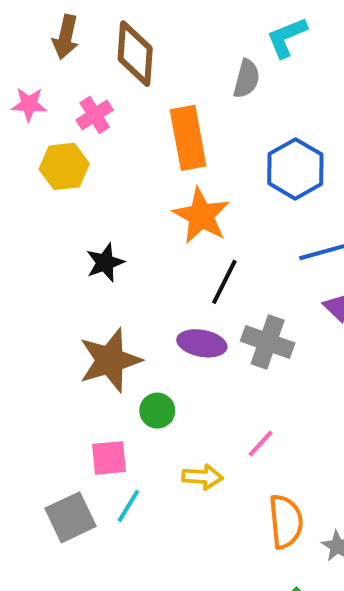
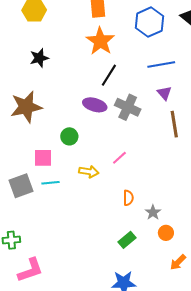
black star: (105, 263) -> (39, 58), moved
brown star: (110, 360) -> (26, 107), moved
cyan line: (128, 506) -> (50, 183), turned 48
orange semicircle: (286, 522) -> (128, 198), size x0.6

